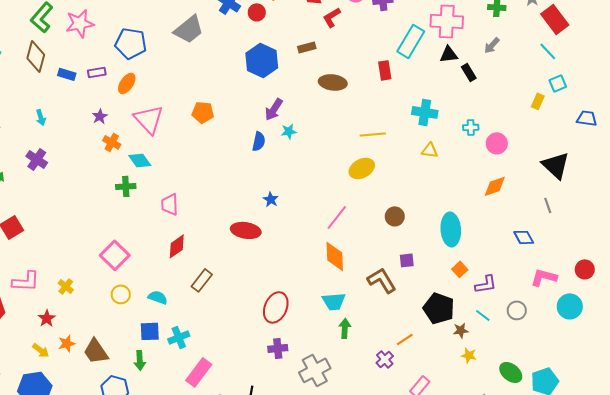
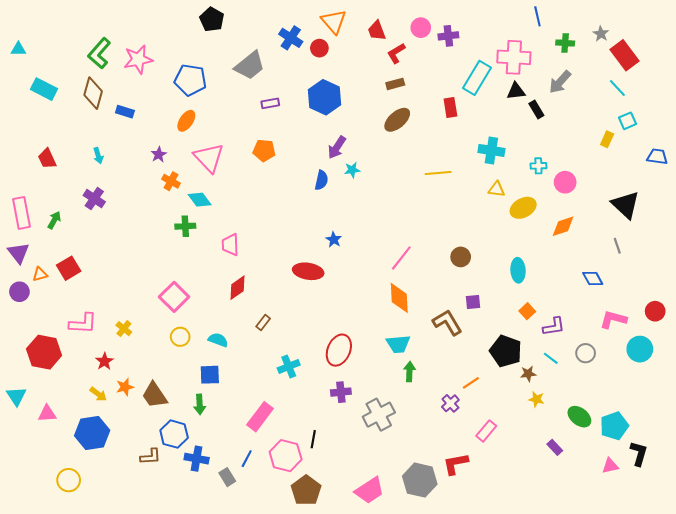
gray arrow: (492, 45) -> (560, 82), size x1.4
brown rectangle: (307, 47) -> (395, 84), moved
purple rectangle: (97, 72) -> (270, 103), moved
brown ellipse: (333, 82) -> (397, 120), turned -48
yellow ellipse: (362, 168) -> (523, 208), moved
cyan ellipse: (451, 229) -> (518, 270), size x0.7
brown rectangle: (202, 280) -> (263, 322), size x0.7
cyan cross: (179, 337) -> (289, 366), moved

